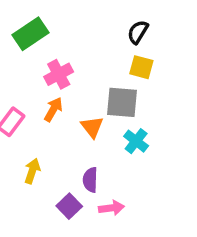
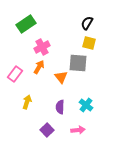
cyan cross: (136, 141) -> (86, 105), moved
purple square: (69, 206) -> (47, 130), moved
pink arrow: (111, 208) -> (78, 130), moved

